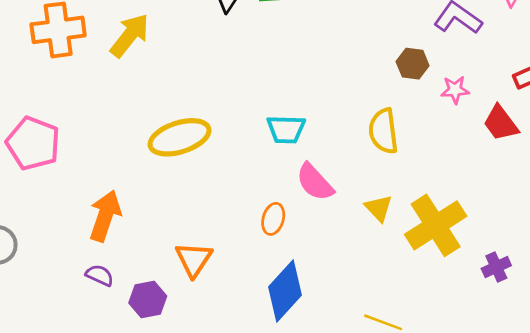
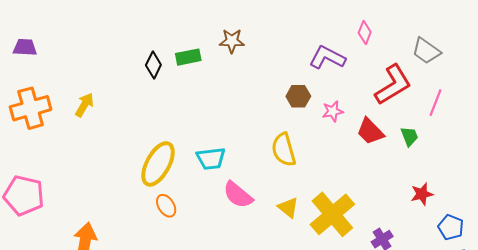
yellow arrow: (130, 35) -> (84, 105), size x0.7
yellow ellipse: (180, 137) -> (158, 164), moved, turned -36
orange ellipse: (273, 219) -> (166, 206), moved, turned -40

